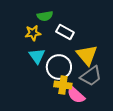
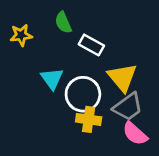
green semicircle: (45, 16) -> (63, 22), turned 77
yellow star: (33, 33) -> (21, 35), moved
pink semicircle: (76, 95) -> (135, 134), moved

